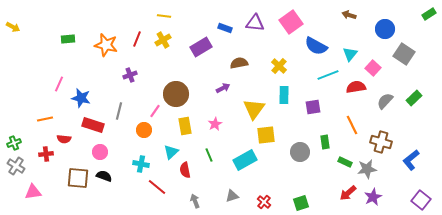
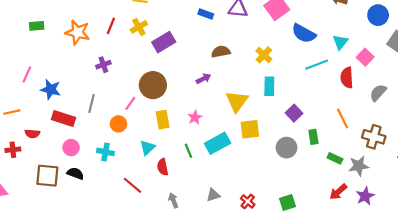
purple rectangle: (201, 47) -> (164, 42), moved
red semicircle: (356, 87) -> (347, 78), turned -84
purple square: (313, 107) -> (294, 113), moved, turned -35
cyan rectangle: (245, 160) -> (218, 143), moved
cyan cross: (141, 164) -> (106, 152), moved

